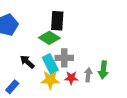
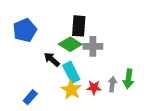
gray cross: (64, 58) -> (93, 46), moved
black arrow: (27, 62) -> (52, 59), moved
yellow star: (50, 80) -> (71, 90), turned 30

